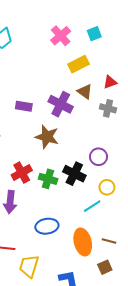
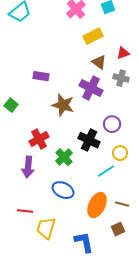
purple cross: (61, 104) -> (91, 88), moved
green cross: (48, 179) -> (64, 157), moved, turned 30
blue ellipse: (47, 226) -> (63, 190), turned 35
orange ellipse: (83, 242) -> (97, 205), turned 40

